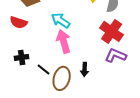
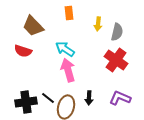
purple L-shape: (116, 55) -> (120, 98), moved
black cross: (22, 57) -> (26, 102), moved, size x1.5

